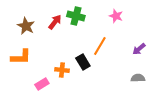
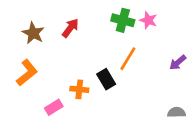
green cross: (76, 16) -> (123, 20), moved
orange L-shape: (21, 57) -> (27, 73), turned -40
gray semicircle: (138, 78) -> (177, 112), moved

